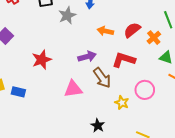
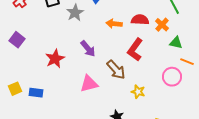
red semicircle: (132, 30) -> (140, 20), turned 48
purple arrow: (87, 57) -> (88, 49), moved, turned 72
red L-shape: (124, 60) -> (135, 50), turned -65
pink circle: (145, 90) -> (172, 77), moved

